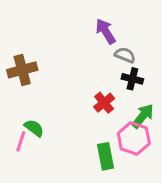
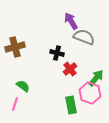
gray semicircle: (125, 55) -> (84, 37), size x1.5
black cross: (132, 79) -> (57, 53), moved
pink line: (21, 141) -> (15, 104), moved

